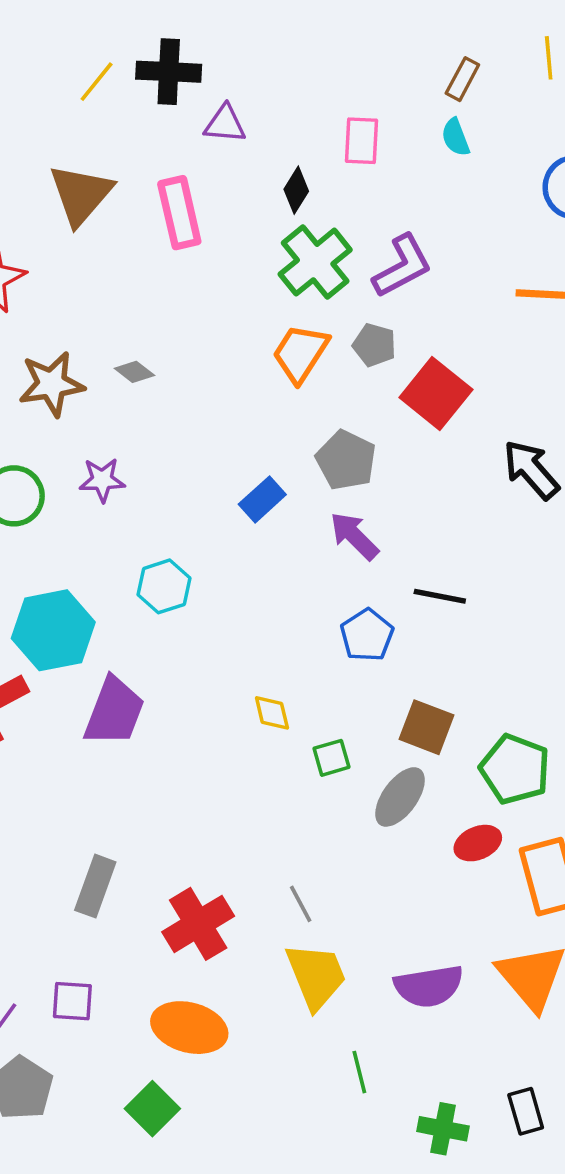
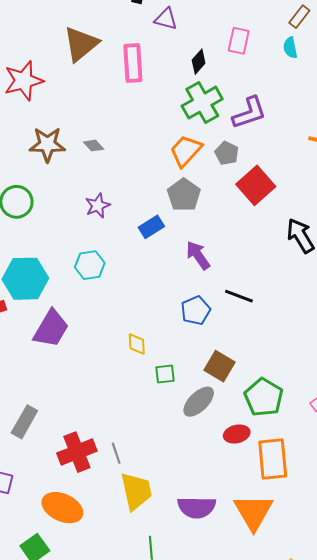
gray pentagon: (346, 460) -> (184, 195), moved
purple star: (102, 480) -> (98, 206), moved, turned -30
gray line: (301, 904) -> (116, 453), moved

